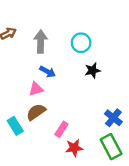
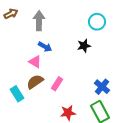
cyan circle: (81, 43) -> (97, 22), moved
pink triangle: (36, 89) -> (35, 62), turned 48
pink rectangle: (61, 129) -> (57, 84), moved

